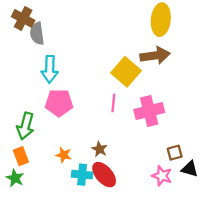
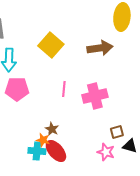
yellow ellipse: (161, 20) -> (122, 17), moved
yellow square: (126, 72) -> (51, 45), moved
orange star: (64, 155) -> (43, 140), moved

